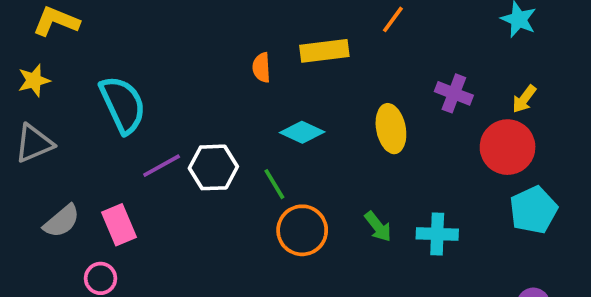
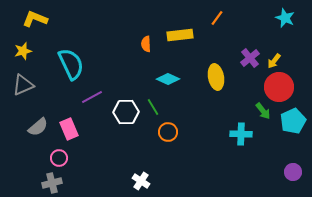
purple cross: (454, 93) -> (250, 58), turned 30
yellow arrow: (524, 99) -> (274, 61), moved
white hexagon: (213, 167) -> (126, 112), moved
green arrow: (378, 227) -> (263, 111), moved
orange circle: (302, 230) -> (168, 132), size x0.7

